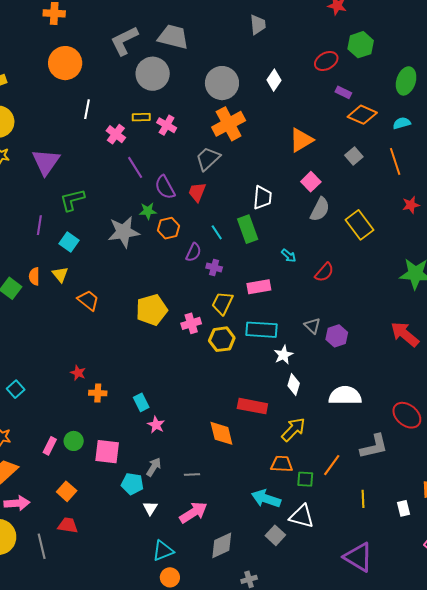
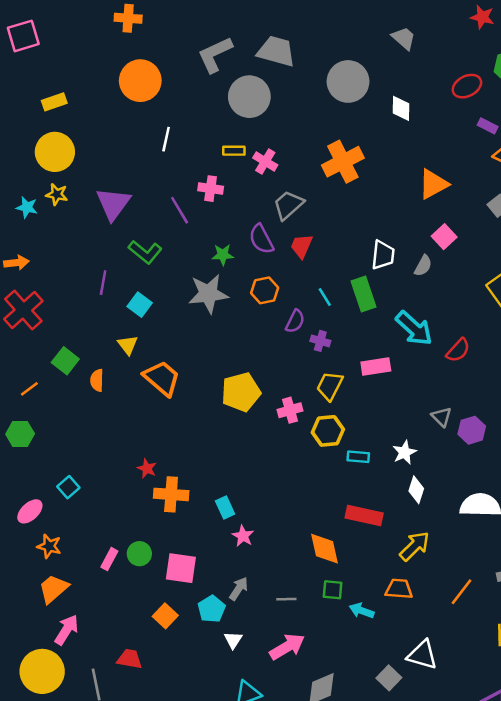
gray trapezoid: (258, 25) -> (404, 38), moved, turned -45
white diamond: (274, 80) -> (401, 108), turned -35
gray circle: (222, 83) -> (348, 81), moved
pink cross: (116, 134) -> (211, 189), moved, turned -30
gray trapezoid: (208, 159) -> (288, 205), moved
purple line: (135, 167) -> (180, 210), moved
green L-shape: (72, 200) -> (145, 252), turned -128
gray semicircle: (320, 209) -> (423, 266), moved, size x0.7
green star: (148, 211) -> (223, 255), moved
cyan arrow: (289, 256) -> (414, 328), size x2.0
orange semicircle: (34, 276) -> (97, 380), moved
orange trapezoid: (88, 300) -> (162, 378), size x1.4
cyan rectangle: (261, 330) -> (358, 457), moved, size x0.6
orange cross: (98, 393) -> (171, 494), size x1.5
green square: (305, 479) -> (333, 590), moved
cyan pentagon: (132, 484) -> (211, 609), turned 30
orange square: (67, 491) -> (165, 616), moved
cyan arrow: (266, 499) -> (362, 611), moved, size x0.7
pink arrow: (17, 503) -> (67, 630), turned -55

